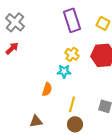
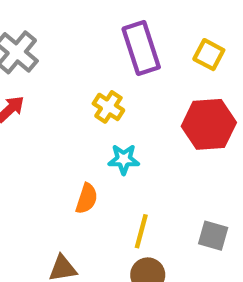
yellow cross: (72, 54) -> (108, 107), moved

